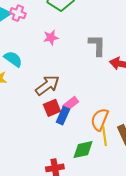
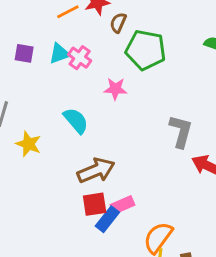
pink star: (51, 38) -> (115, 89), moved
cyan semicircle: (13, 59) -> (76, 121), moved

